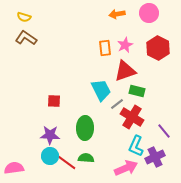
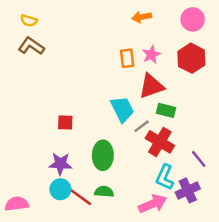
pink circle: (149, 13) -> (193, 19), moved

